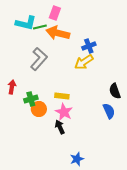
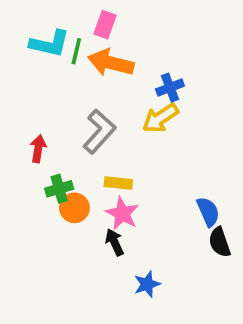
green line: (40, 27) -> (76, 51), turned -64
gray L-shape: (39, 59) -> (99, 131), moved
red arrow: (12, 87) -> (38, 149), moved
black semicircle: (115, 91) -> (220, 242), moved
blue star: (77, 159) -> (147, 284), moved

